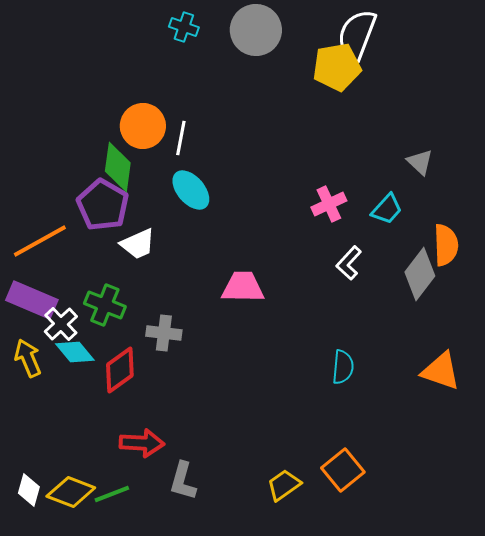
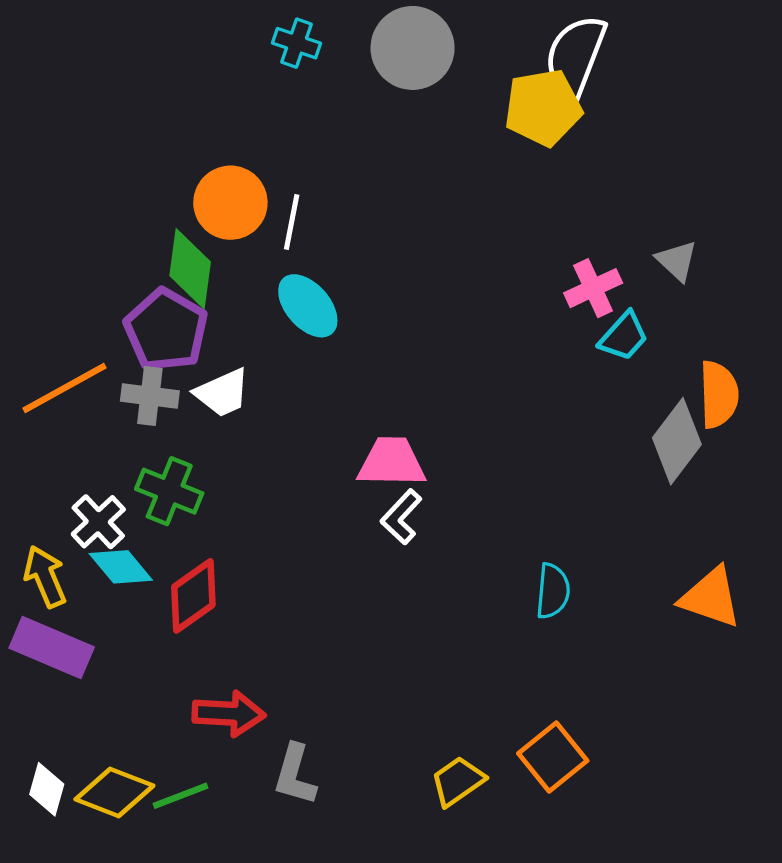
pink cross: (329, 204) -> (593, 288), moved
white L-shape: (349, 263) -> (401, 517), moved
purple rectangle: (32, 300) -> (52, 647), moved
gray cross: (164, 333) -> (150, 396), moved

